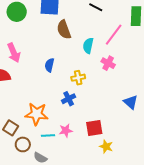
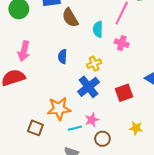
pink arrow: (14, 53) -> (24, 51), turned 48
blue cross: (69, 99) -> (88, 87), size x1.5
red square: (94, 128) -> (124, 93), moved
brown circle: (23, 144) -> (102, 139), moved

